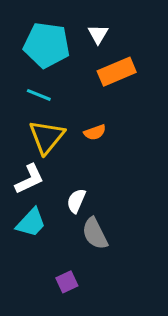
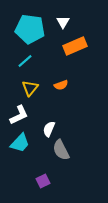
cyan line: (39, 95) -> (25, 61), turned -63
yellow triangle: (47, 137) -> (30, 88), size x0.7

